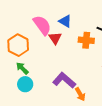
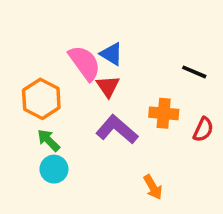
blue triangle: (65, 21) -> (112, 54), moved
orange cross: (86, 40) -> (164, 113), moved
purple L-shape: (64, 80) -> (117, 130), moved

